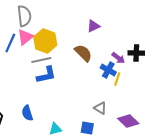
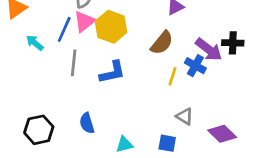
brown semicircle: (83, 53) -> (162, 43), turned 84
purple arrow: (118, 58) -> (209, 50), size x1.5
gray line: (41, 60) -> (74, 63), moved, turned -72
yellow line: (117, 79) -> (173, 76), moved

